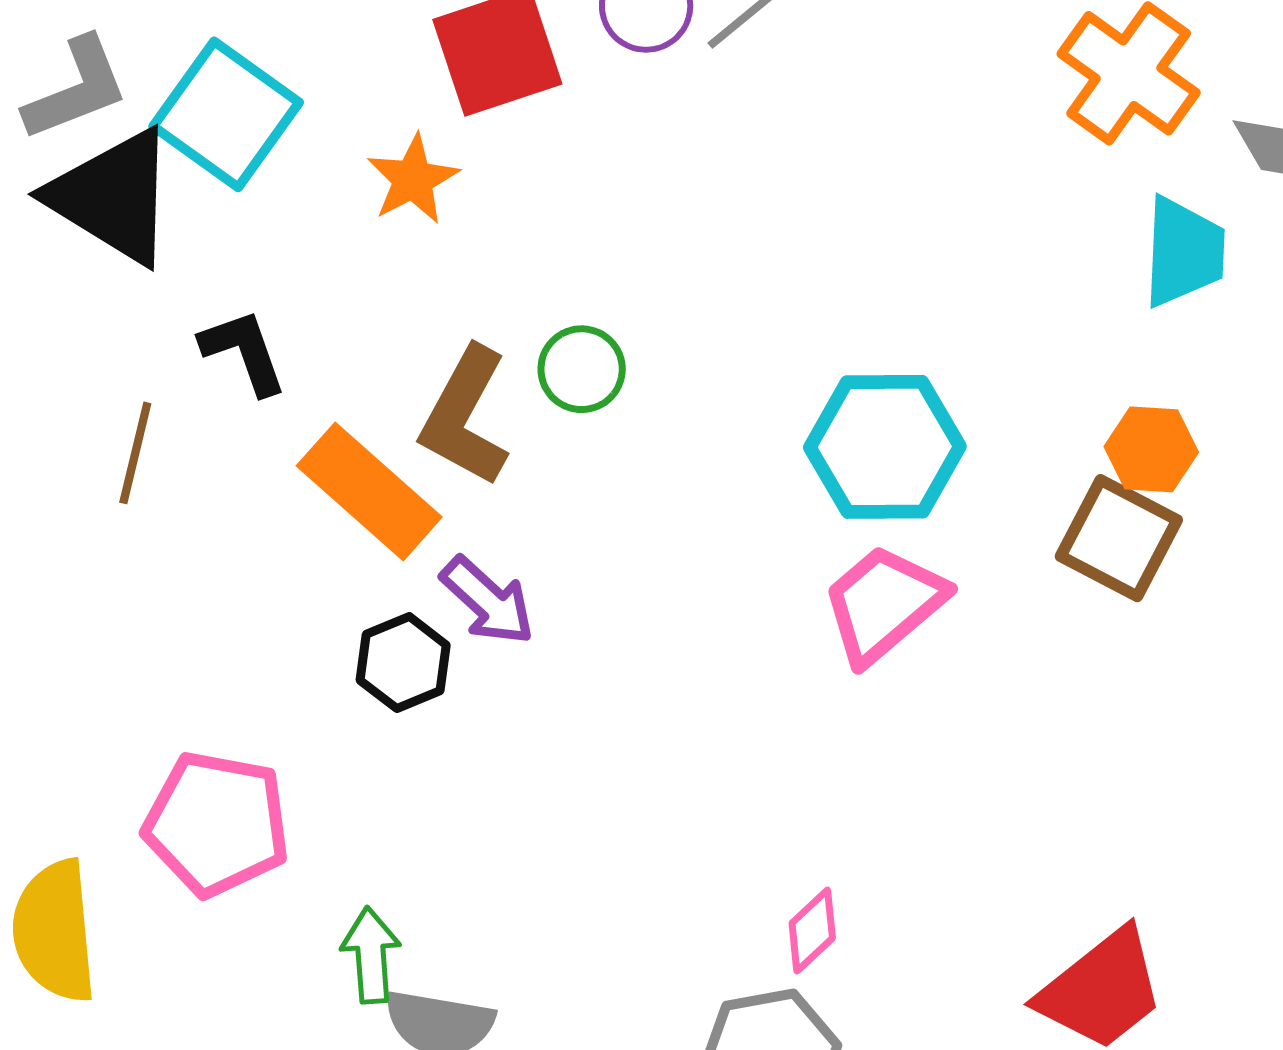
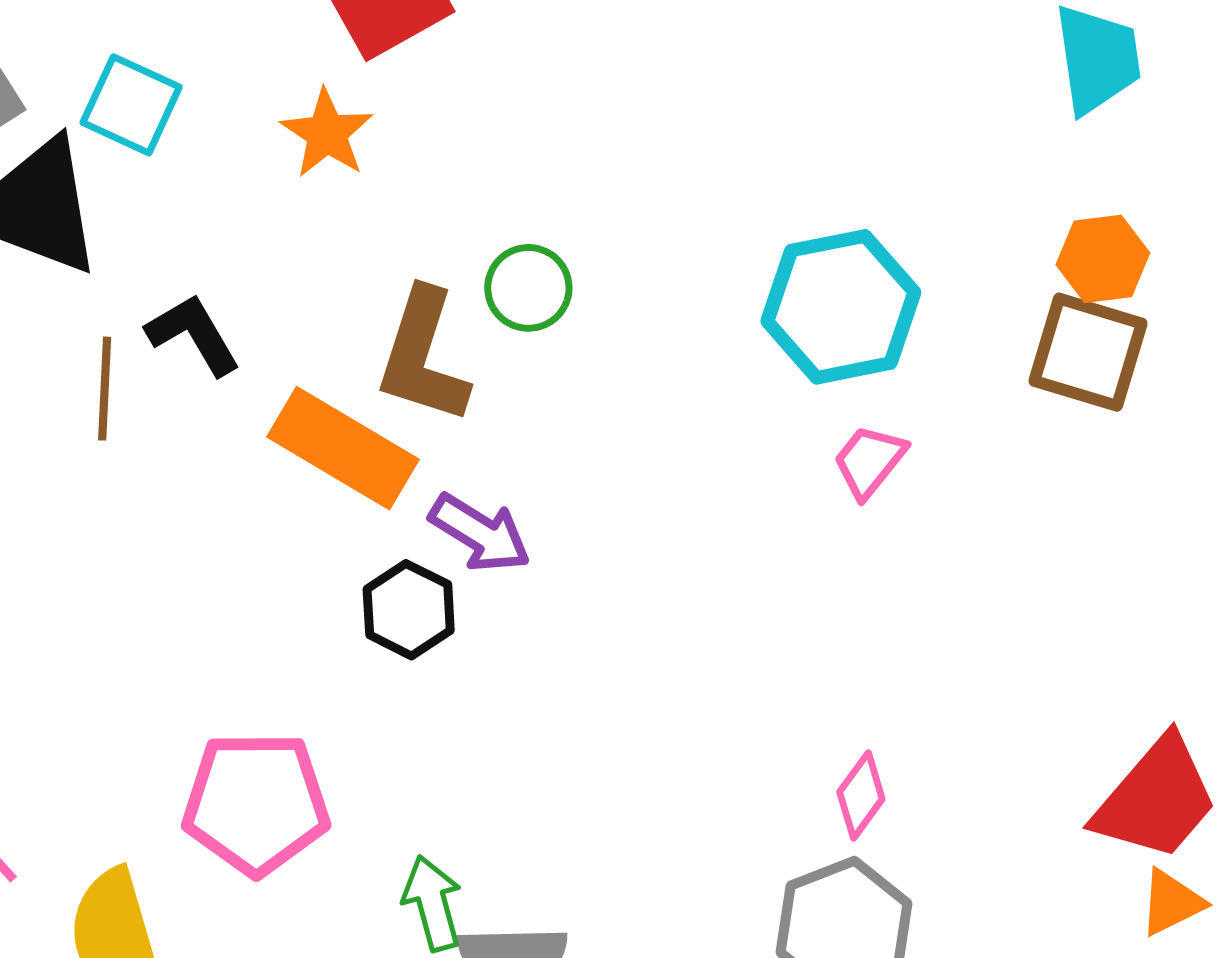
cyan square: (226, 114) -> (131, 105), size x0.7
brown line: (135, 453) -> (105, 389), moved
pink trapezoid: (884, 604) -> (869, 461), size x0.6

